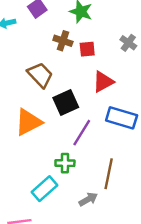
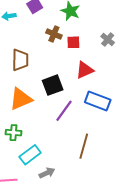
brown trapezoid: (40, 75) -> (20, 60), moved, turned 40
green cross: (65, 163) -> (13, 133), moved
gray arrow: (88, 199) -> (47, 173), moved

